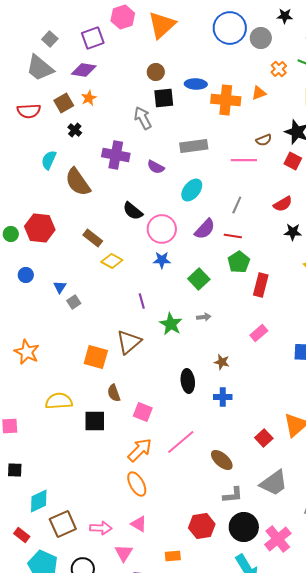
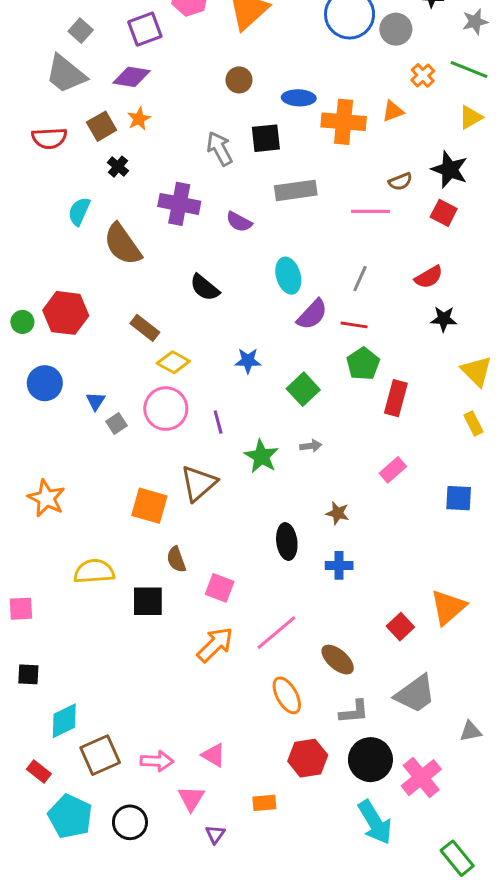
black square: (164, 98) -> (266, 138), moved
cyan ellipse: (192, 190) -> (288, 276), moved, turned -55
pink circle: (162, 229) -> (166, 409), moved
blue circle: (26, 275) -> (45, 383), size x1.5
orange ellipse: (137, 484) -> (287, 695), moved

